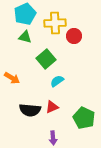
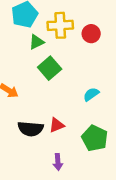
red circle: (74, 36) -> (91, 34), moved
green triangle: (25, 37) -> (36, 42), moved, turned -40
cyan semicircle: (57, 81) -> (91, 94), moved

